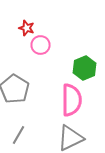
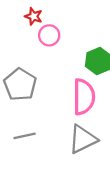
gray line: (18, 135) -> (25, 136), turned 48

